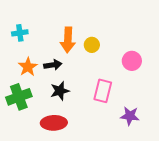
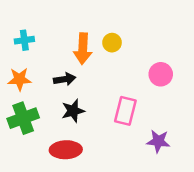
yellow circle: (92, 45) -> (112, 43), moved
orange star: (28, 67) -> (19, 79), moved, turned 30

